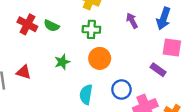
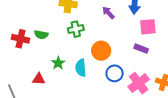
orange circle: (100, 58) -> (101, 51), moved
red triangle: (24, 72) -> (39, 79), moved
cyan semicircle: (86, 94) -> (81, 68), moved

